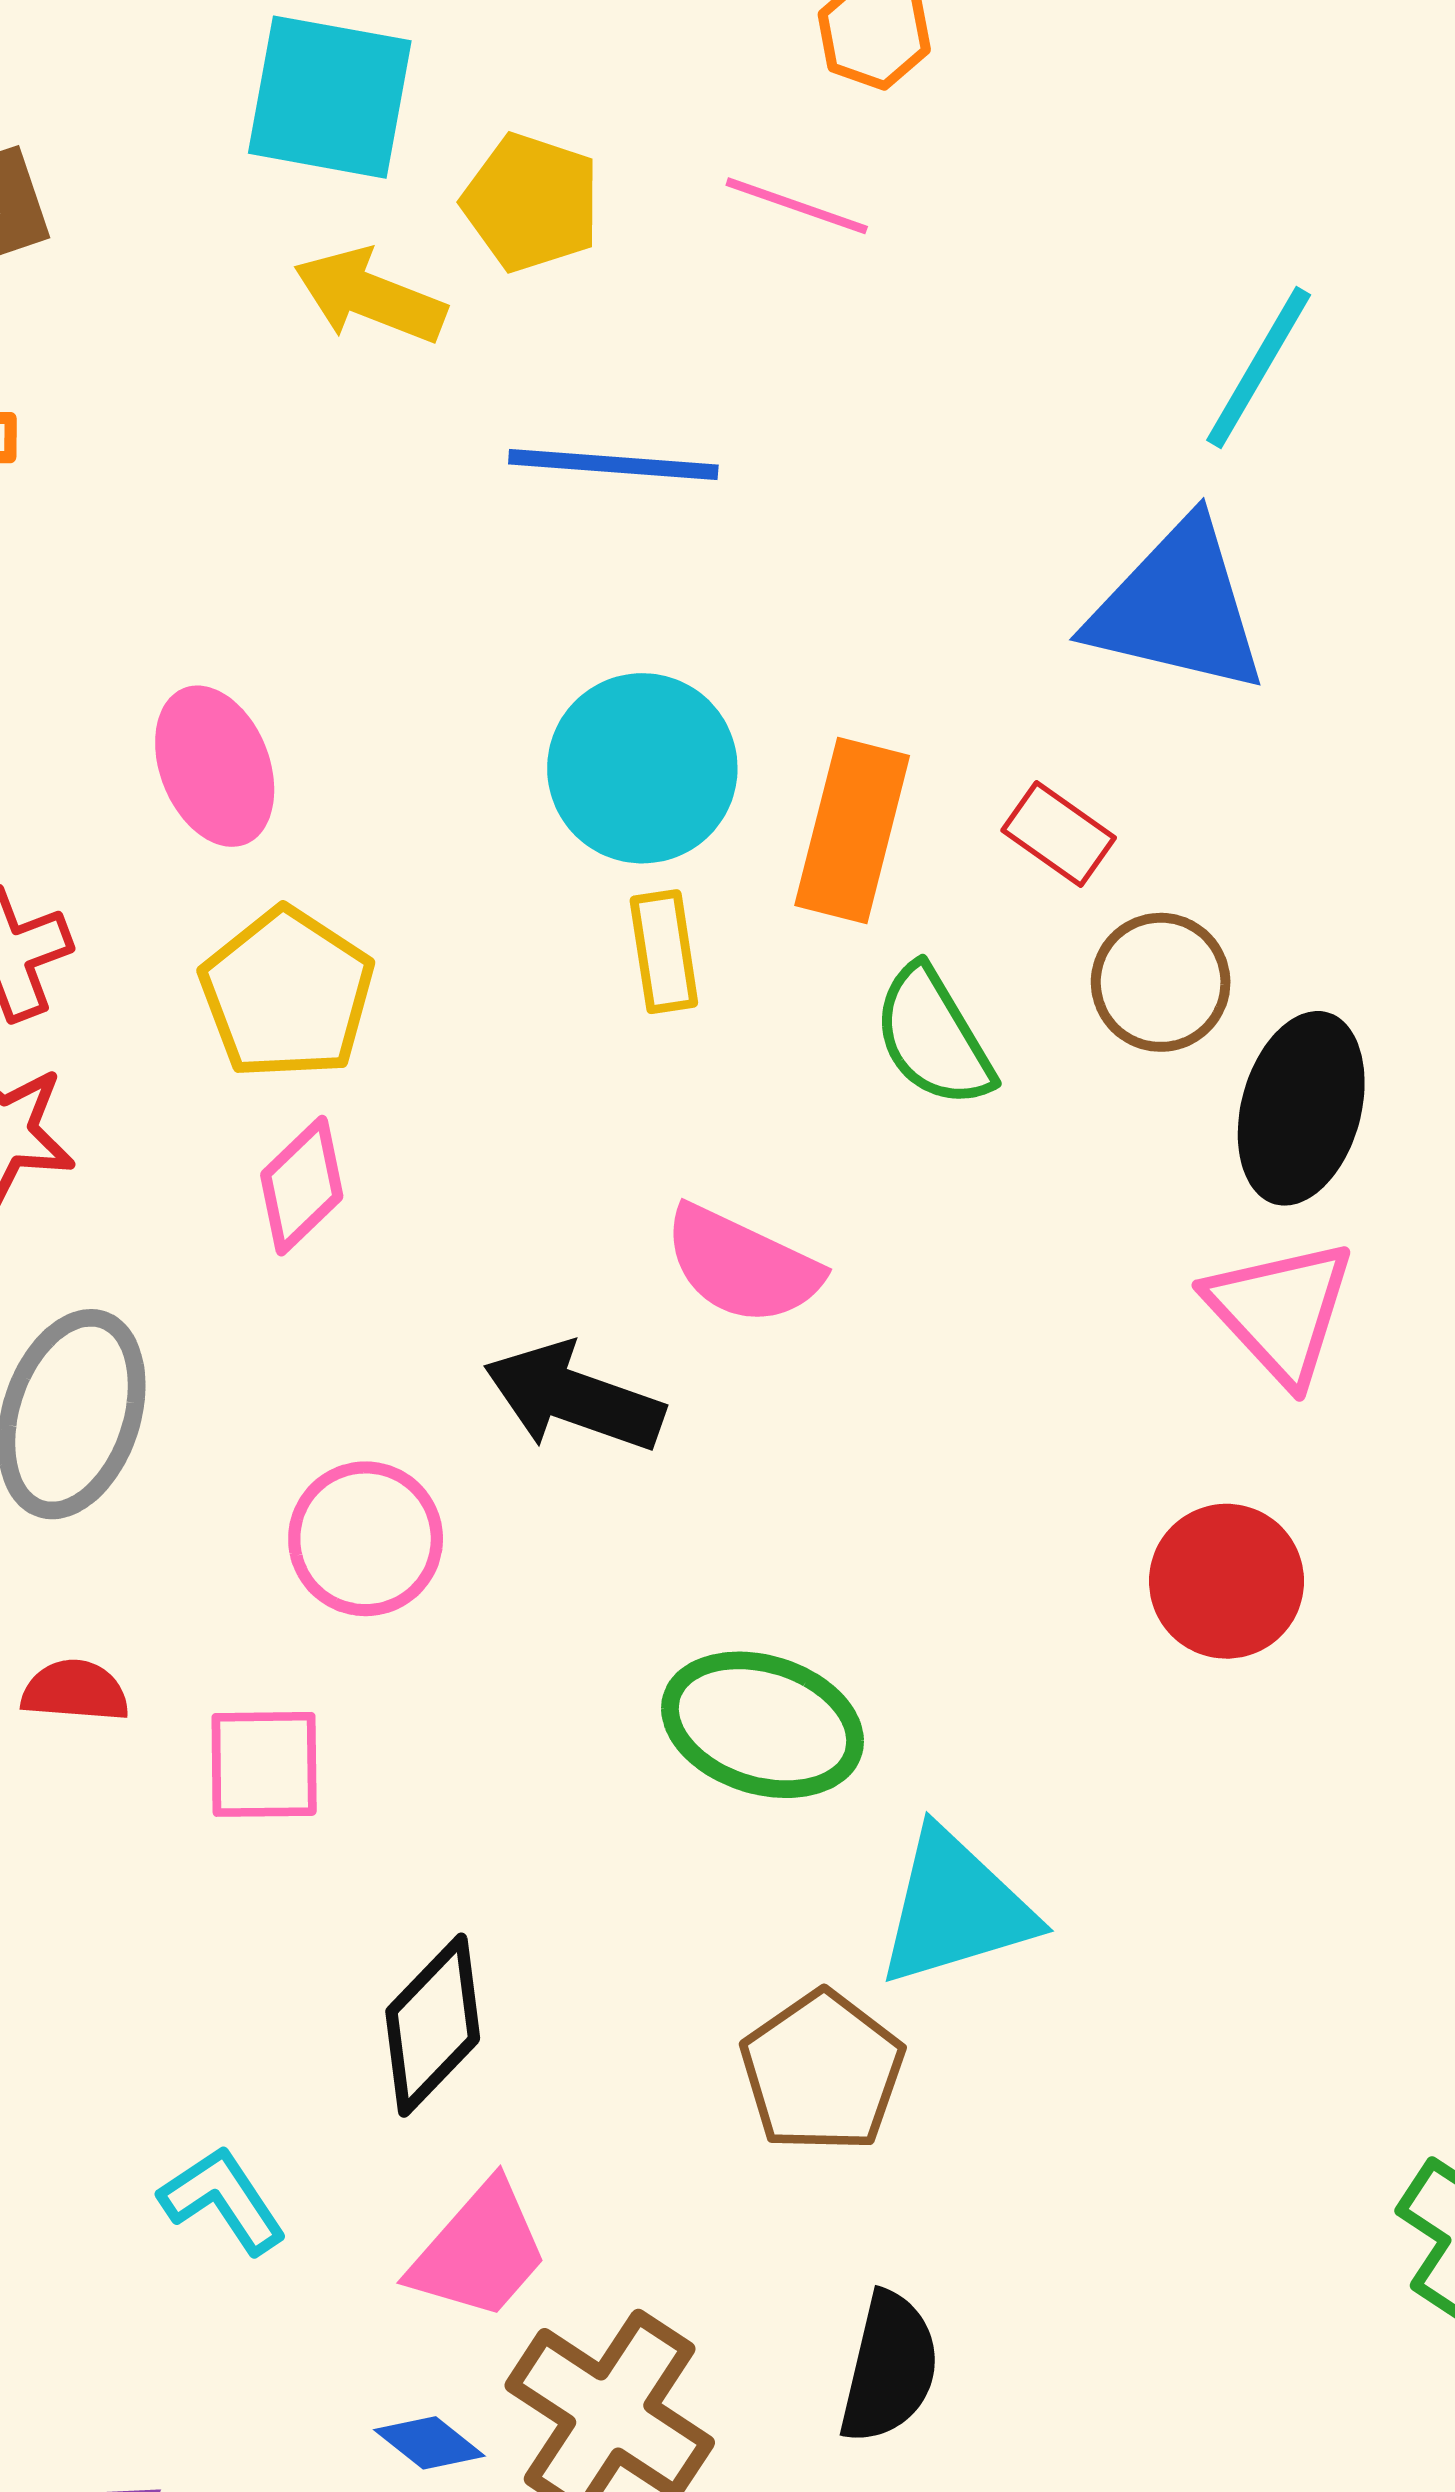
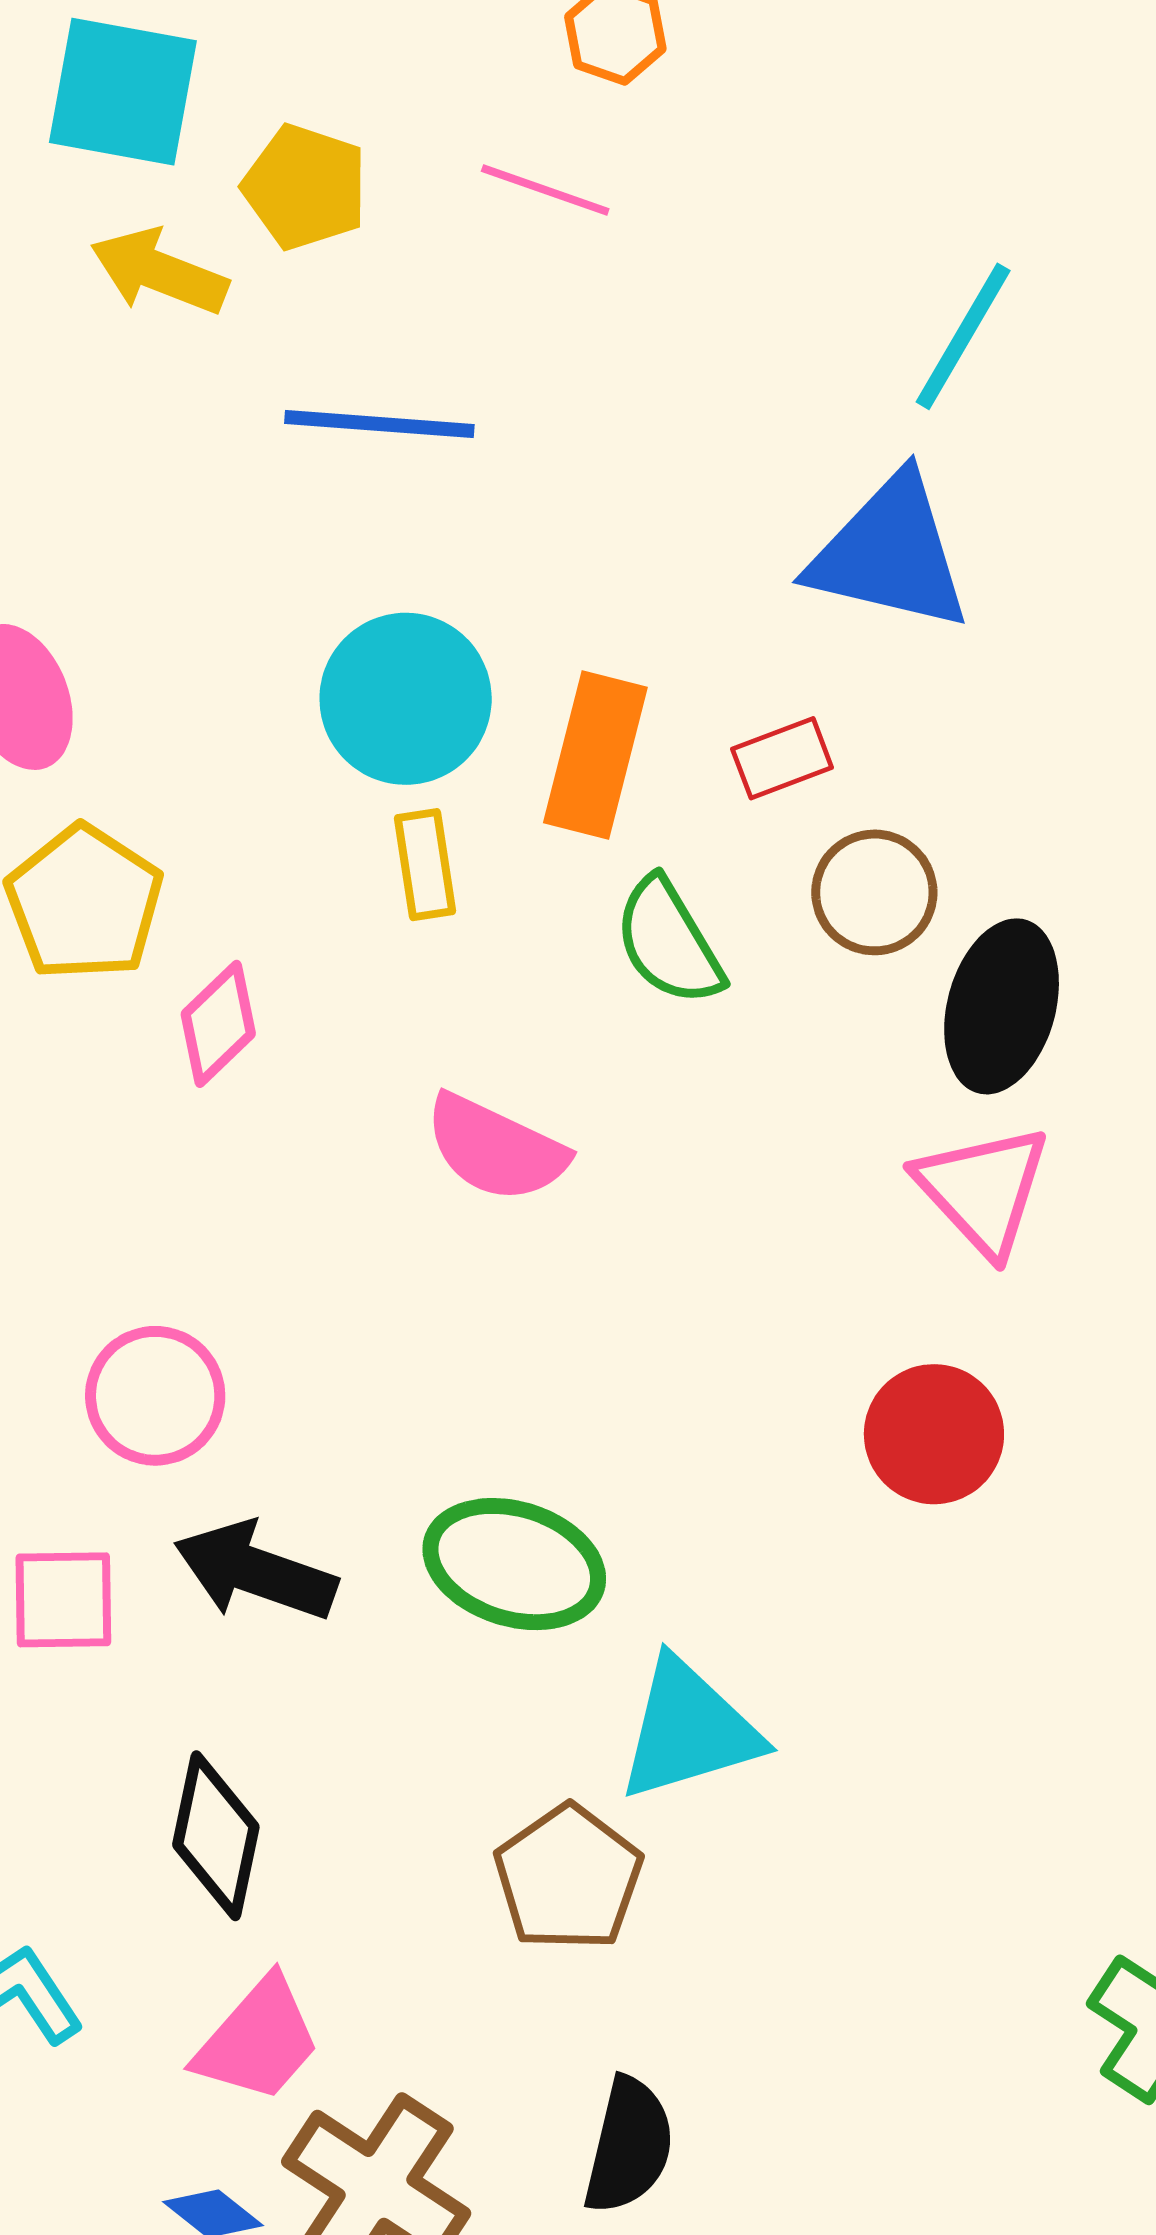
red rectangle: (1059, 834) -> (782, 758), turned -56
pink diamond: (302, 1186) -> (218, 1024), moved
black arrow: (574, 1397) -> (255, 1571), moved
black diamond: (433, 2025) -> (216, 1836), turned -32

